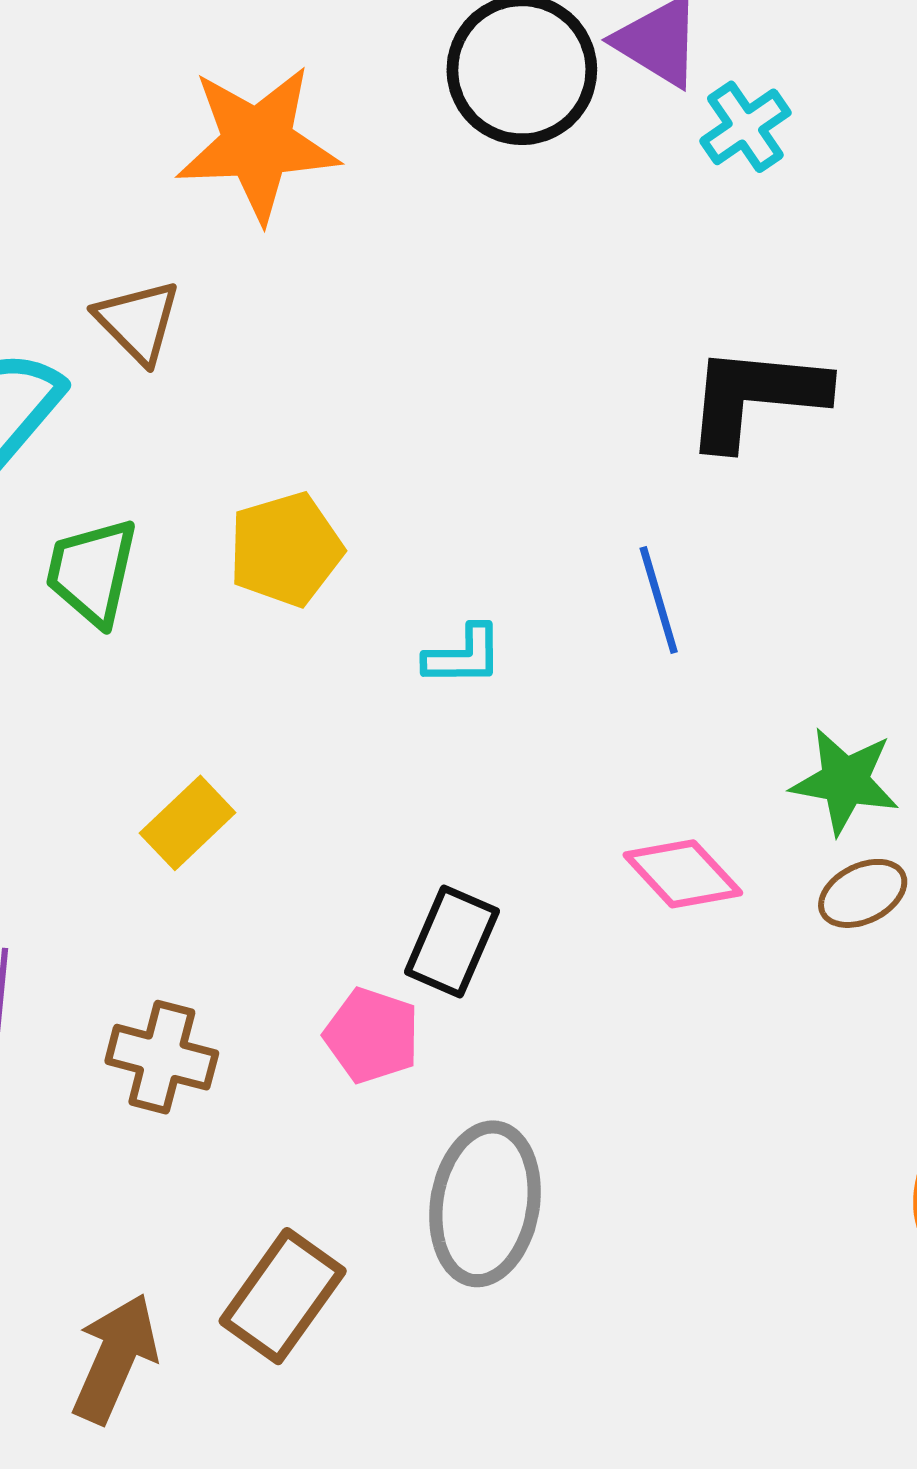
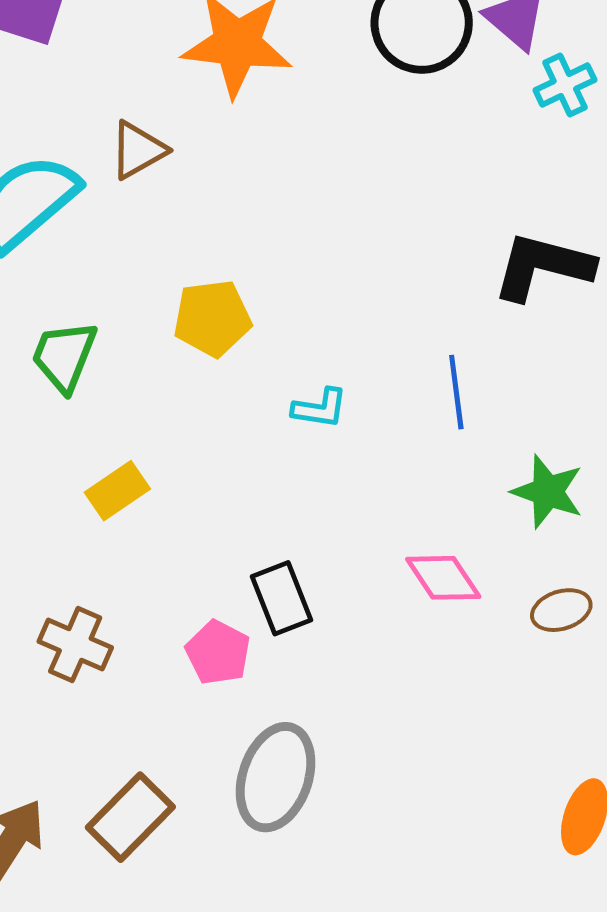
brown triangle: (138, 321) -> (138, 150), turned 36
green trapezoid: (92, 572) -> (64, 356), moved
green star: (845, 781) -> (548, 492), moved
black rectangle: (452, 942) -> (282, 598), turned -54

